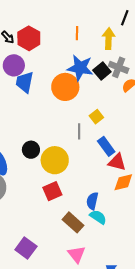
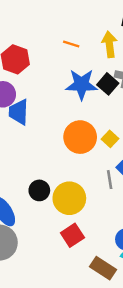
orange line: (77, 33) -> (71, 44), turned -64
orange circle: (65, 87) -> (80, 137), moved
gray line: (79, 131) -> (110, 180), moved

